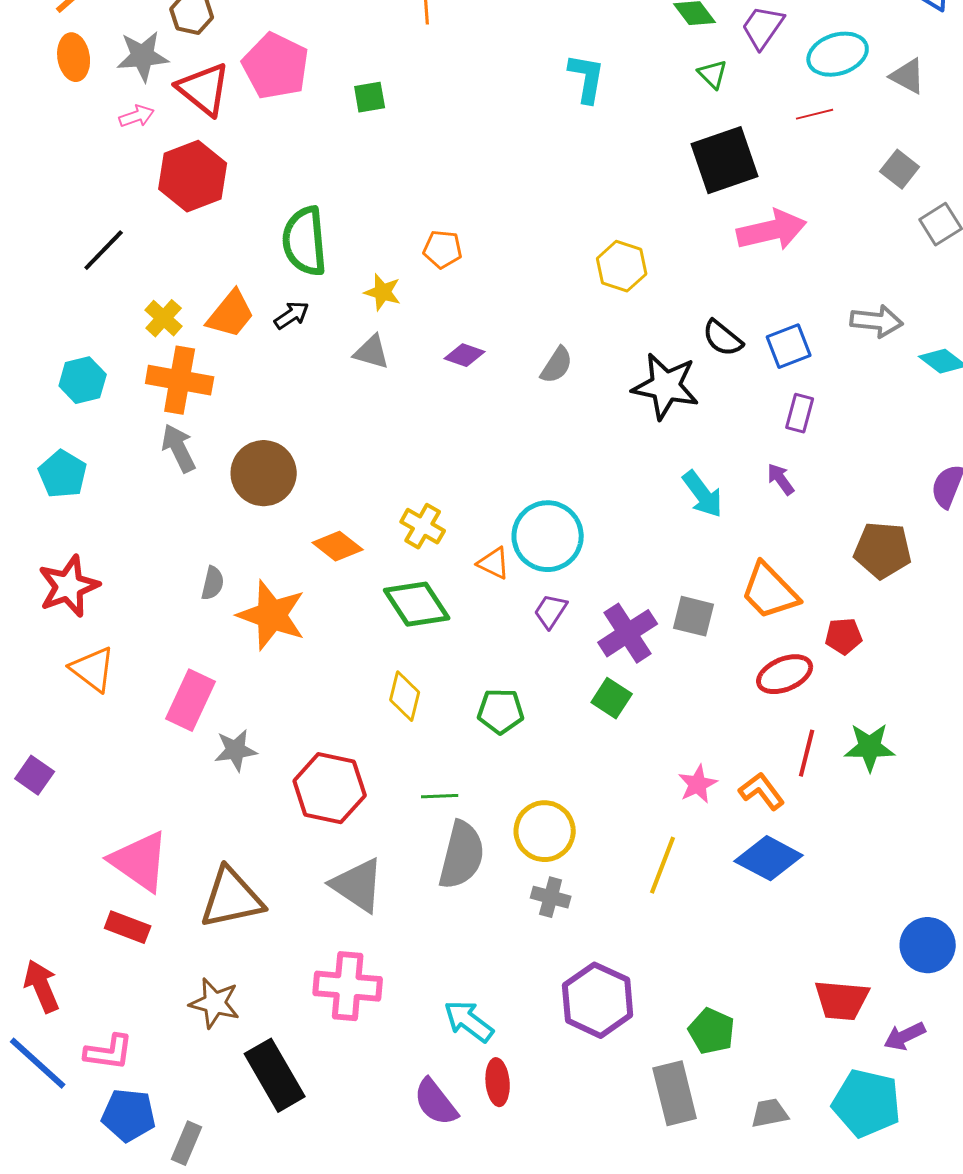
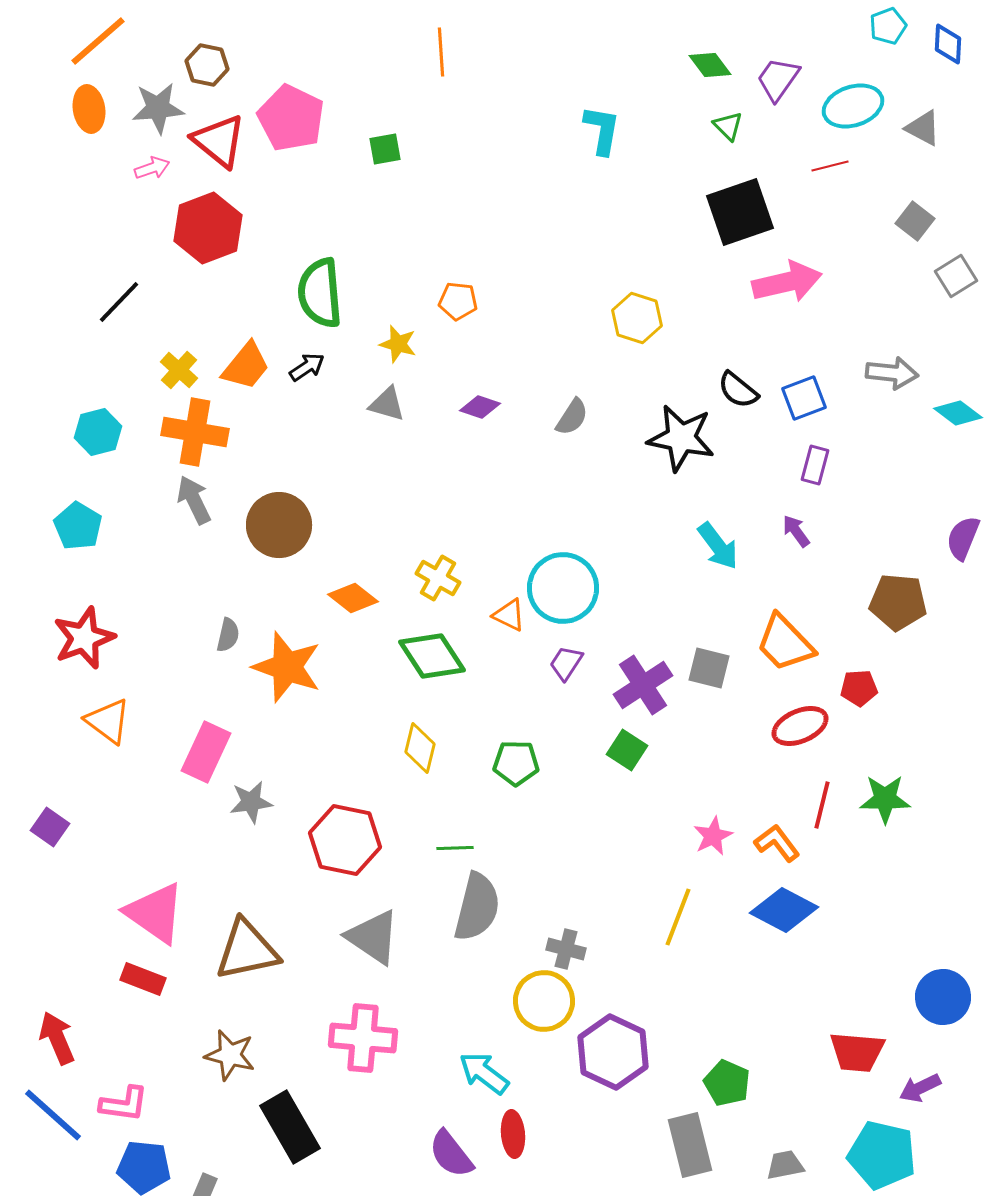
yellow circle: (545, 831) -> (544, 1001), moved

